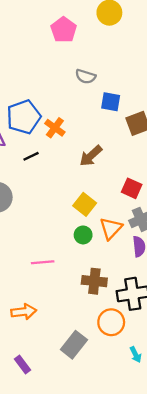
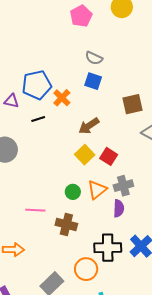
blue square: (111, 102) -> (93, 81), moved
red square: (132, 188) -> (109, 156), moved
yellow square: (85, 204) -> (85, 155), moved
brown cross: (94, 281) -> (66, 224), moved

